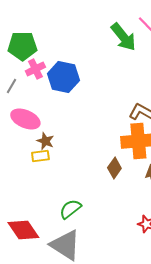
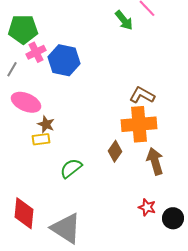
green arrow: (123, 37) -> (124, 20), size x0.7
green semicircle: (70, 209) -> (71, 168), moved
red diamond: (23, 230) -> (24, 213), turned 40

